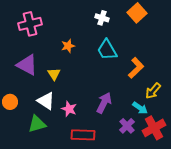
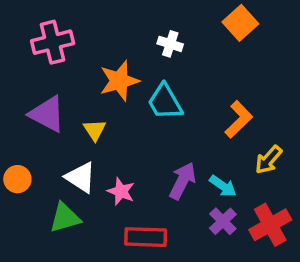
white cross: (102, 18) -> (170, 44), moved
orange star: (68, 46) -> (119, 81), size x1.6
cyan trapezoid: (107, 50) -> (165, 102), moved
cyan arrow: (140, 108) -> (223, 186), moved

